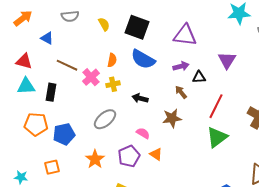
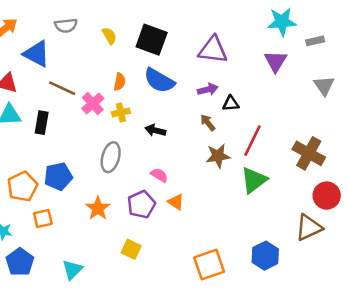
blue triangle: (47, 38) -> (37, 54), size x1.6
purple triangle: (227, 60) -> (276, 61), moved
brown star: (172, 118) -> (218, 156), moved
gray ellipse: (105, 119) -> (111, 157), turned -35
orange pentagon: (36, 124) -> (22, 187), moved, turned -30

